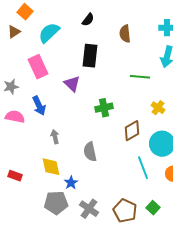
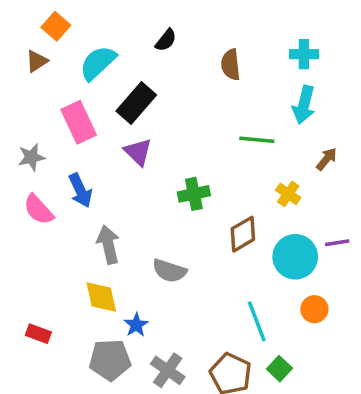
black rectangle: (90, 56) -> (136, 103), moved, turned 35
pink semicircle: (15, 117) -> (38, 210), turned -144
gray arrow: (55, 137) -> (108, 245), size x1.5
gray semicircle: (90, 152) -> (169, 271), turned -60
cyan line: (143, 168) -> (257, 321), moved
red rectangle: (15, 176) -> (38, 334), moved

